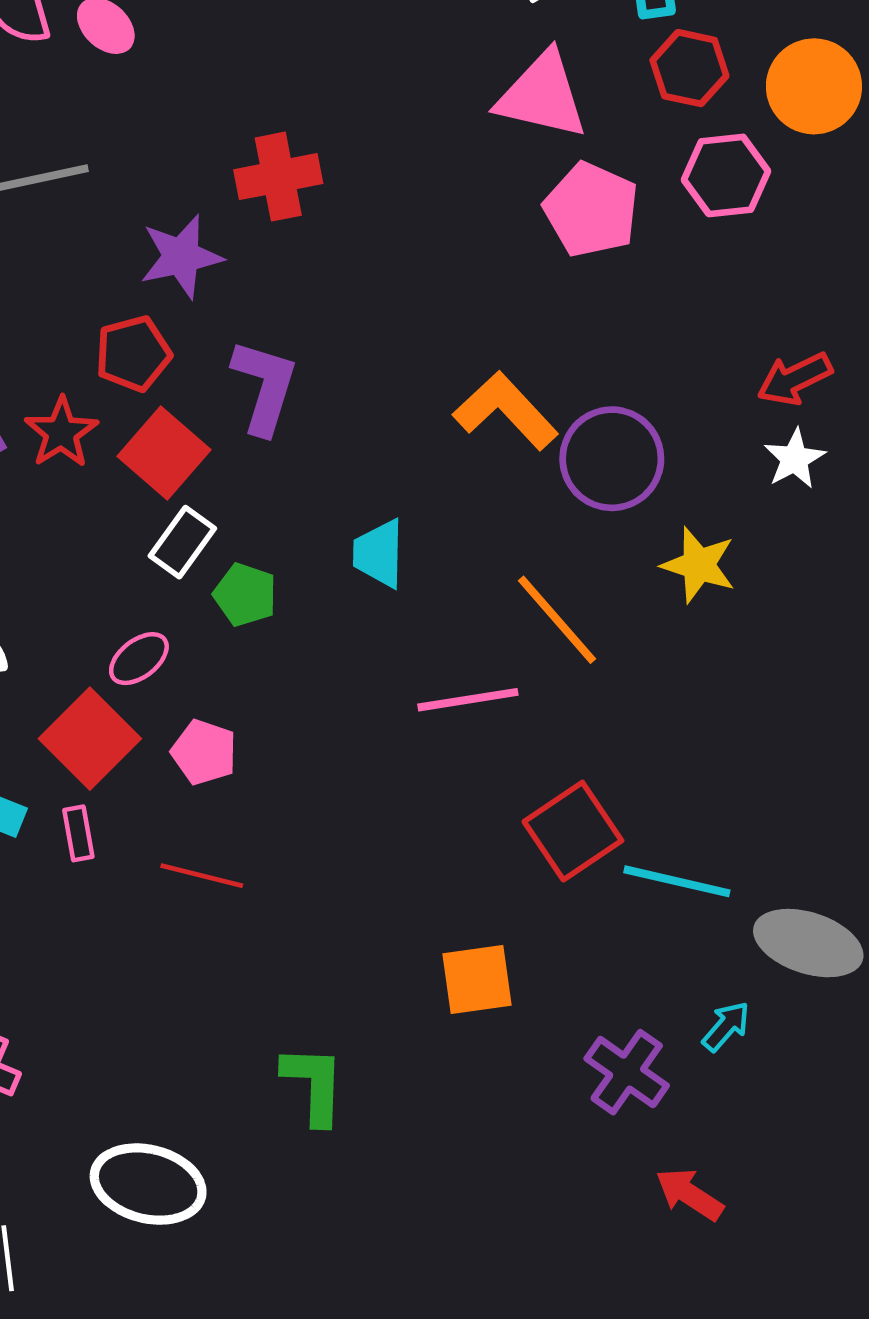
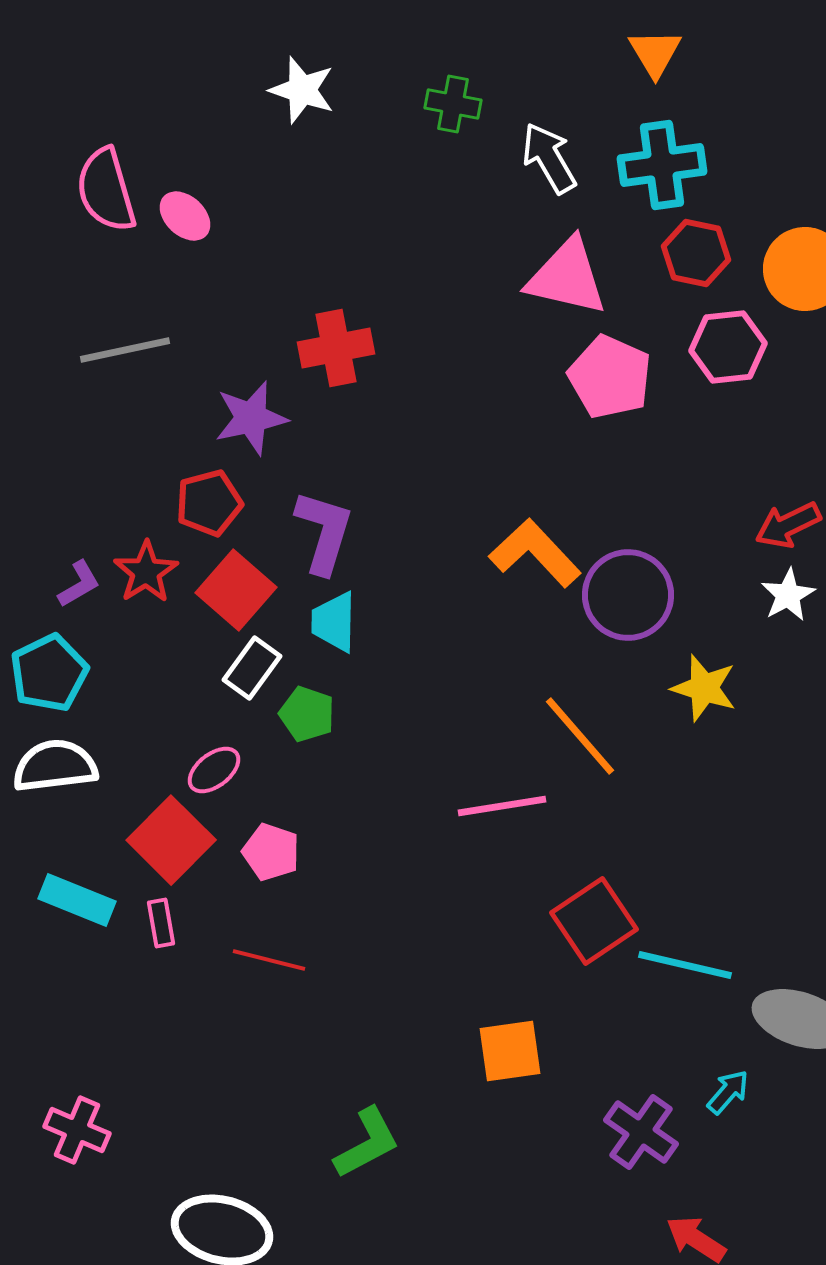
cyan trapezoid: (379, 554) -> (334, 622), moved
green L-shape: (314, 1085) -> (367, 1143), turned 60

